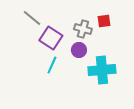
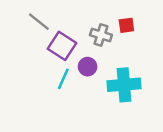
purple circle: (79, 50) -> (88, 67), moved

